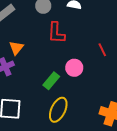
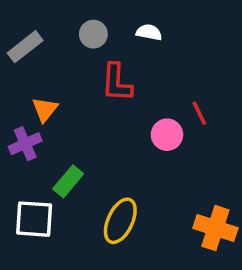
pink circle: (74, 68) -> (167, 135), moved
green rectangle: (51, 81) -> (68, 181), moved

